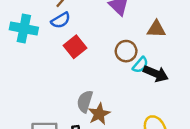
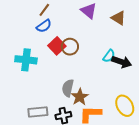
cyan cross: (24, 29) -> (26, 60), moved
brown triangle: (156, 29) -> (118, 18), moved, turned 35
brown circle: (126, 51) -> (70, 47), moved

